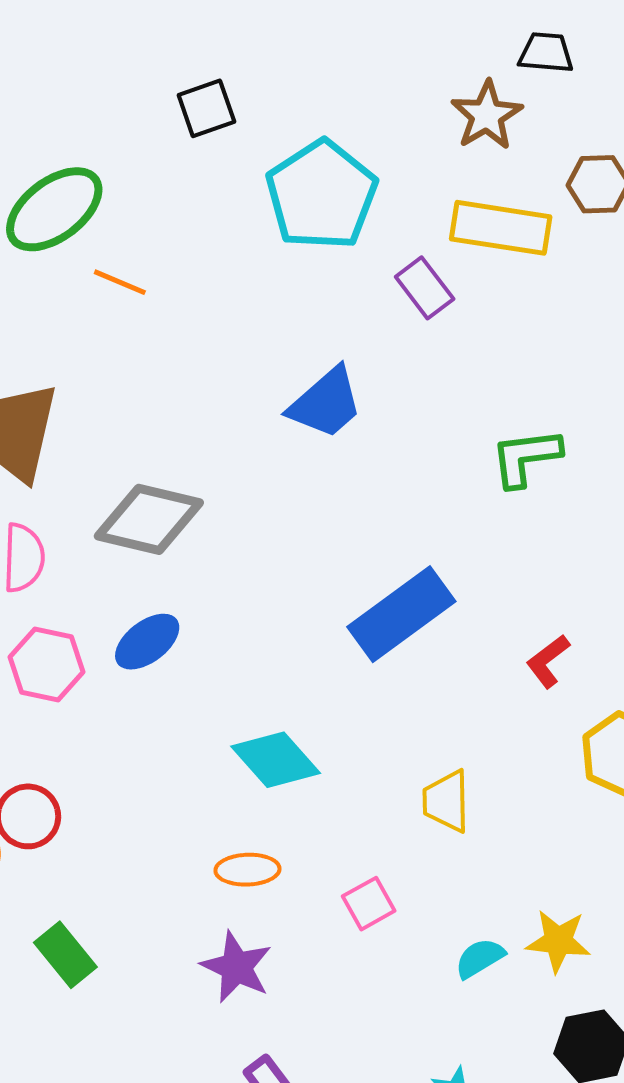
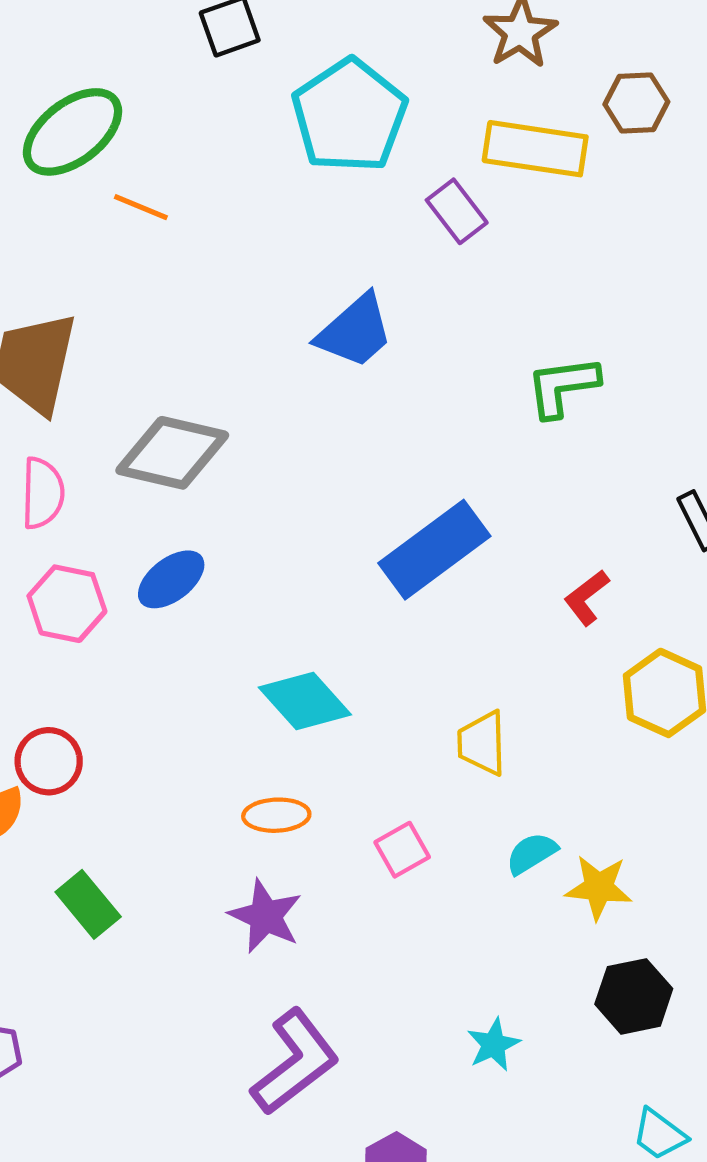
cyan semicircle: (480, 958) -> (532, 853), moved

